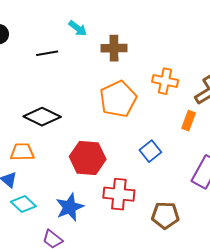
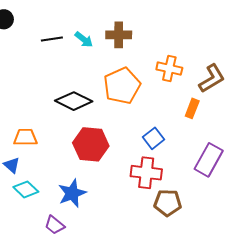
cyan arrow: (78, 28) -> (84, 40), moved
black diamond: (42, 117) -> (74, 101), moved
red cross: (119, 194) -> (146, 173), moved

